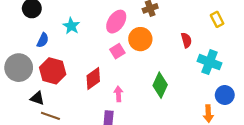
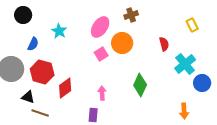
cyan cross: (209, 62) -> (185, 64), turned 30
red diamond: (93, 79) -> (65, 88), moved
blue circle: (225, 95) -> (202, 83), moved

